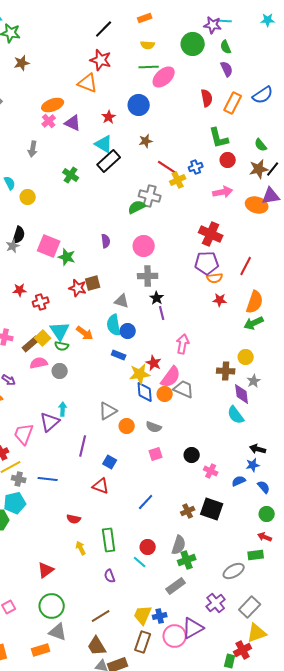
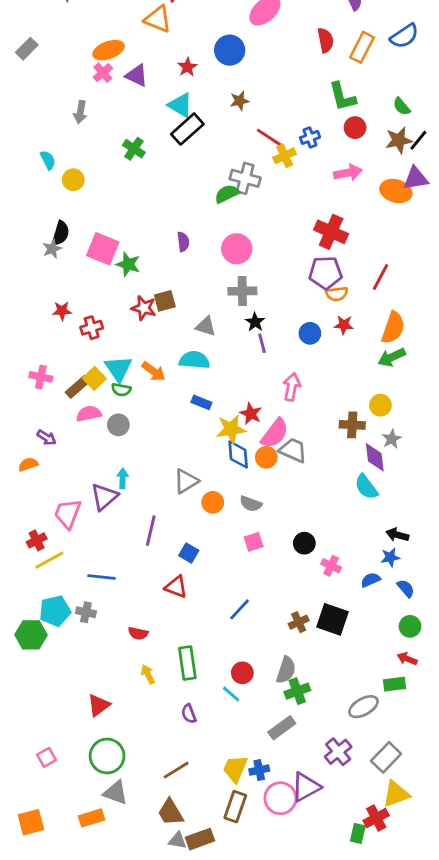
cyan semicircle: (114, 325) -> (194, 360), turned 105
blue circle: (128, 331) -> (310, 333), moved
gray cross: (19, 479) -> (86, 612), moved

